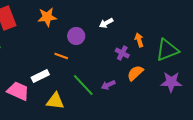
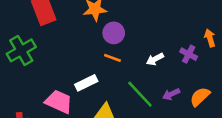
white arrow: (106, 23) -> (155, 59), moved
purple circle: (76, 36) -> (114, 33), moved
orange semicircle: (135, 73) -> (200, 97), moved

